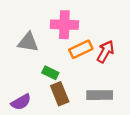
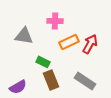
pink cross: (64, 25) -> (55, 21), size x0.7
gray rectangle: (100, 95) -> (85, 81), turned 35

